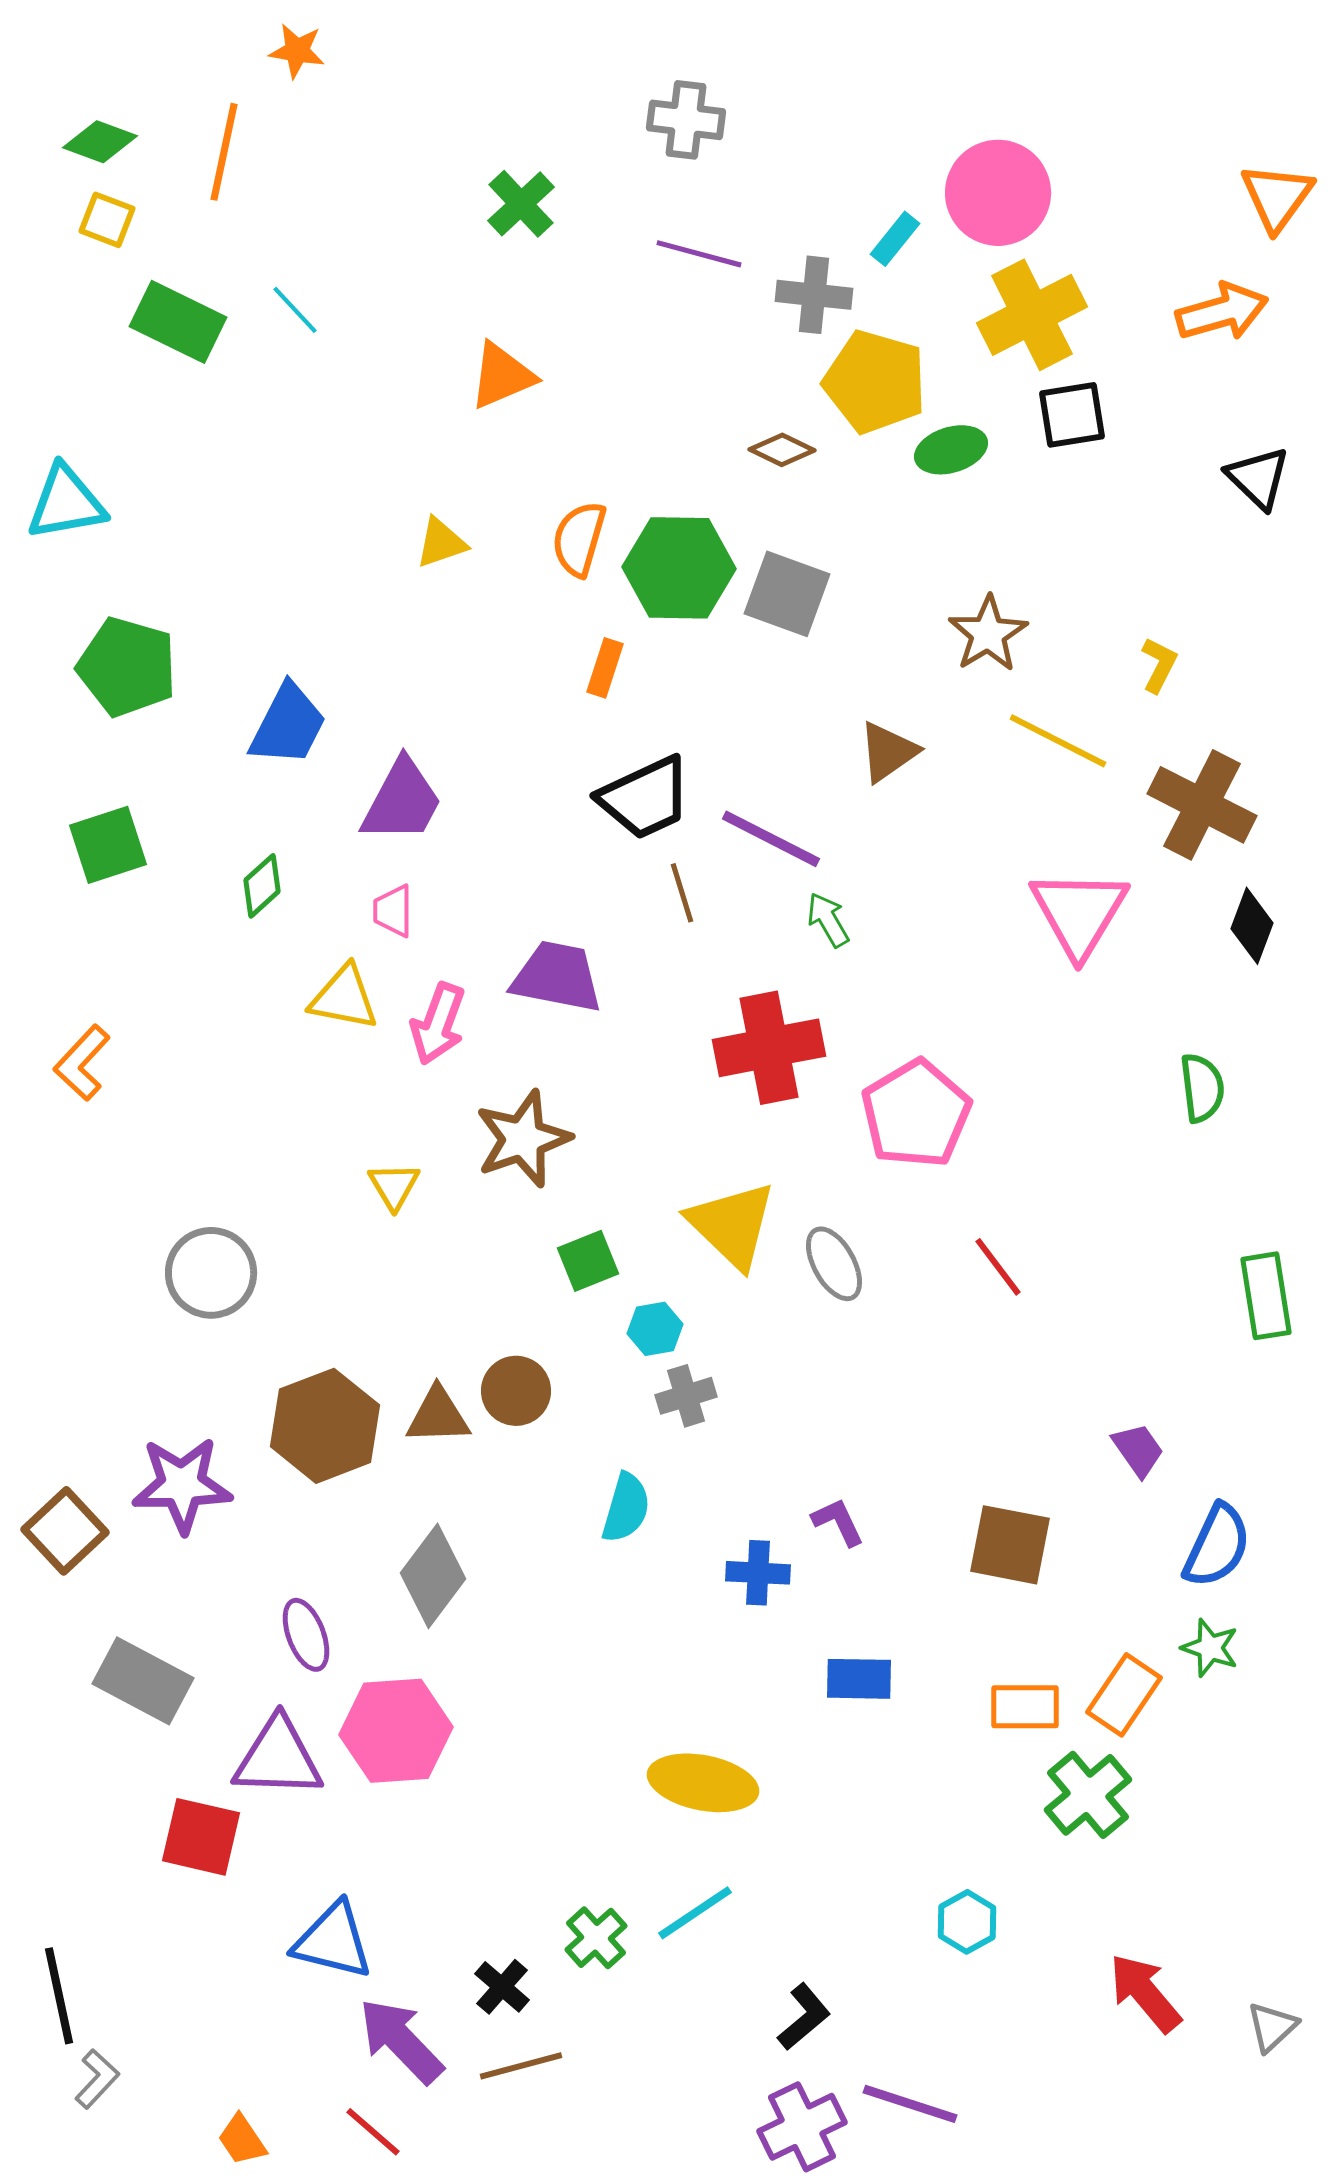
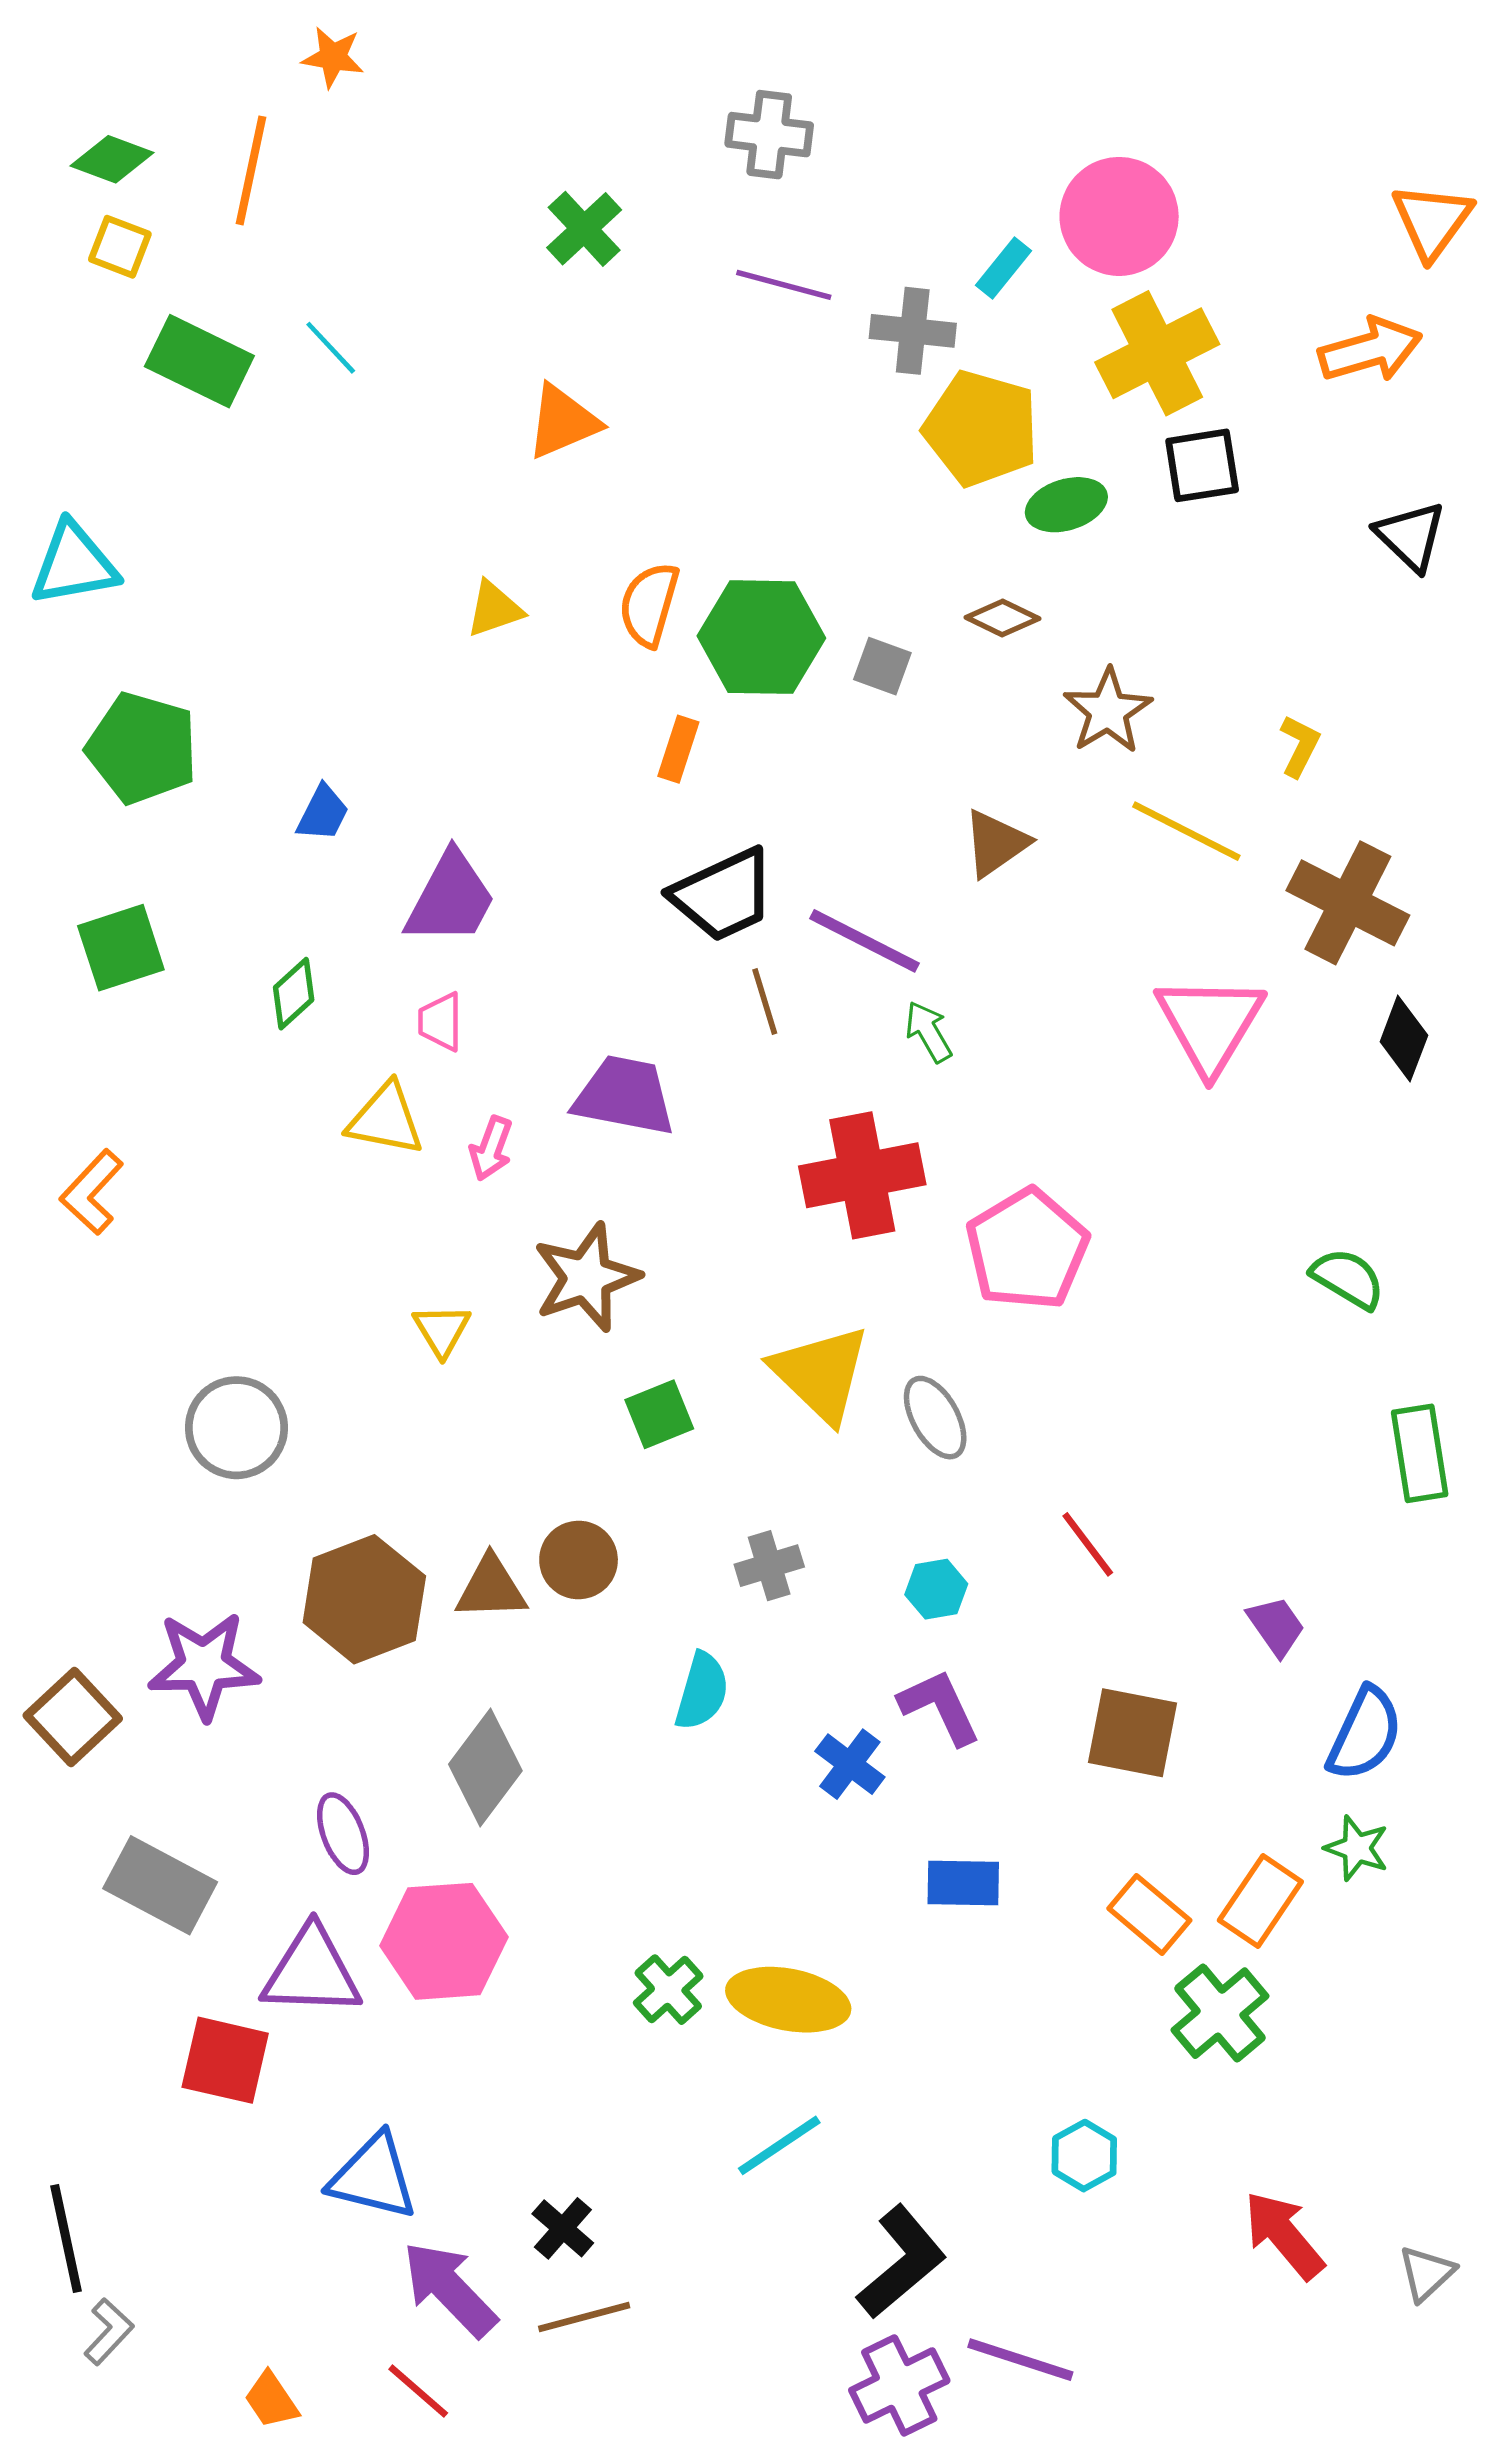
brown diamond: (782, 450) -> (1002, 618), moved
gray square: (787, 594) -> (882, 666), size x0.6
blue trapezoid: (288, 725) -> (323, 813), size x0.6
pink arrow: (438, 1024) -> (491, 1148), size x0.7
green semicircle: (1202, 1088) -> (1348, 1279), moved, turned -52
red line: (998, 1267) -> (1088, 1544), moved
cyan hexagon: (655, 1329) -> (936, 1589), moved
purple L-shape: (838, 1522) -> (940, 1707), size x1.4
blue cross: (758, 1573) -> (850, 1764), turned 34
orange rectangle: (1025, 1707) -> (1149, 1914), turned 40
green cross: (596, 1938) -> (668, 1990), moved
black L-shape: (804, 2017) -> (902, 2262), size x1.5

